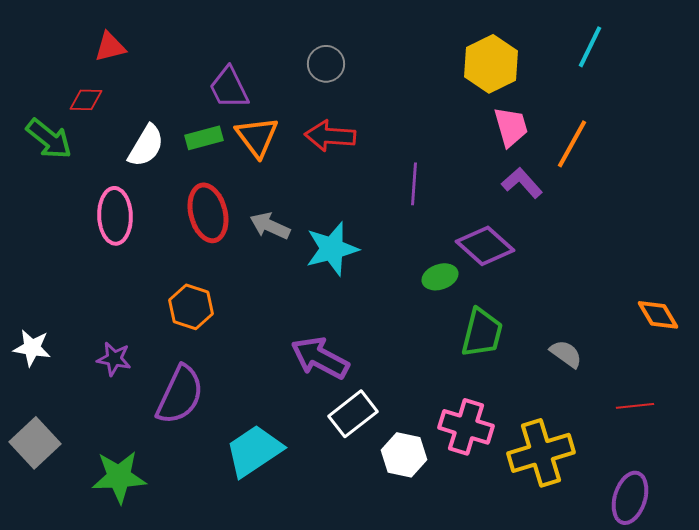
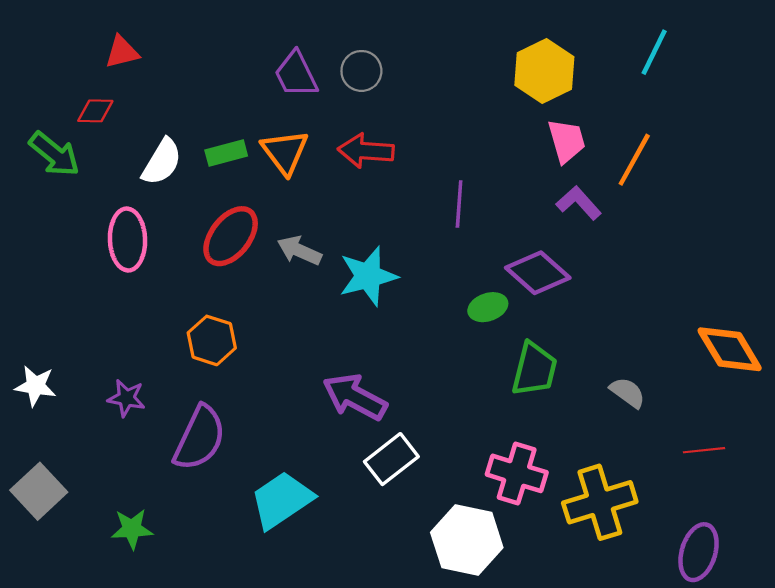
purple trapezoid: (229, 88) -> (296, 74), moved
red ellipse: (208, 213) -> (231, 236), turned 52
orange diamond: (658, 315) -> (730, 349), size x1.4
white hexagon: (404, 455) -> (467, 540), moved, size x1.4
green star: (119, 477) -> (132, 529), size x0.7

